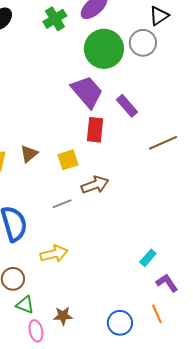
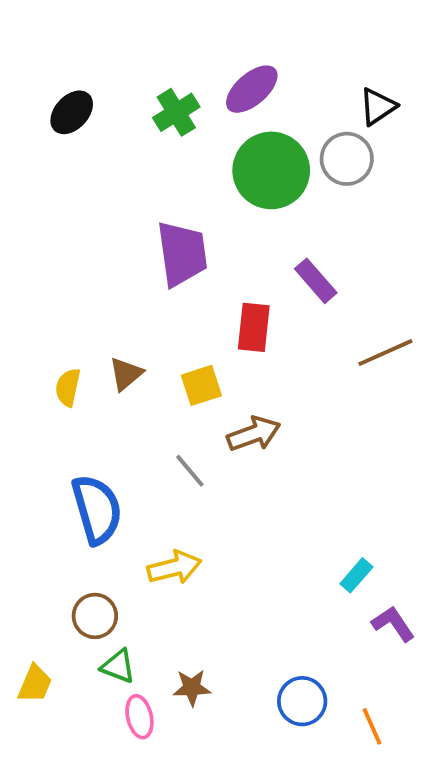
purple trapezoid: (87, 92) -> (182, 254), moved, turned 33
gray line: (62, 204) -> (190, 471), turned 72
orange line: (157, 314) -> (372, 726), moved

